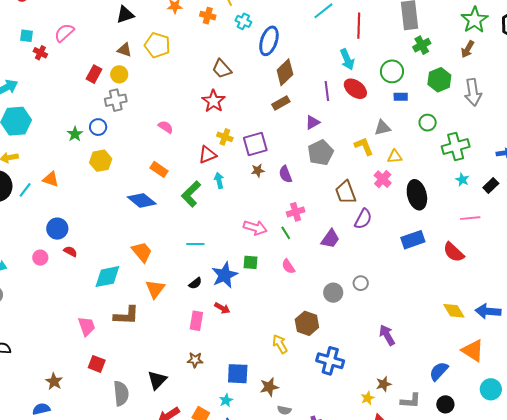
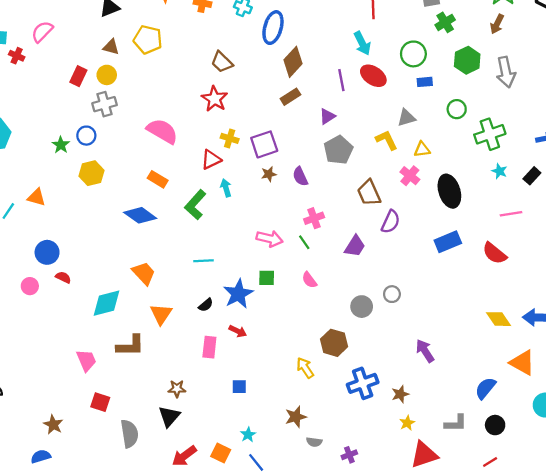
pink semicircle: (166, 127) -> (162, 131), size x1.8
brown star: (195, 360) -> (177, 389), moved
blue cross: (330, 361) -> (363, 383), turned -32
blue square: (238, 374) -> (239, 387), moved, size x0.6
brown star: (384, 384) -> (400, 394), moved

